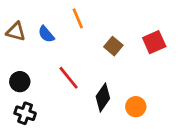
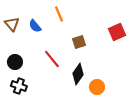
brown triangle: (16, 32) -> (12, 24), turned 35
brown square: (113, 46) -> (79, 42), moved, turned 32
orange circle: (136, 107) -> (97, 87), moved

